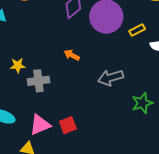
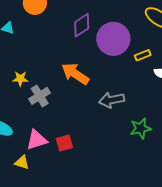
orange arrow: (72, 55) -> (75, 74), size x1.8
gray cross: (38, 81) -> (40, 96), turned -30

